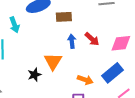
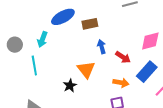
cyan arrow: (14, 25) -> (42, 39), turned 49
red arrow: (92, 39) -> (123, 57), moved

